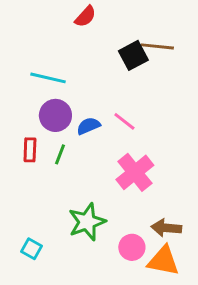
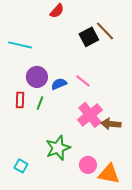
brown line: (157, 46) -> (105, 31), turned 40
cyan line: (48, 78) -> (20, 45), moved
brown arrow: (166, 228) -> (111, 124), moved

